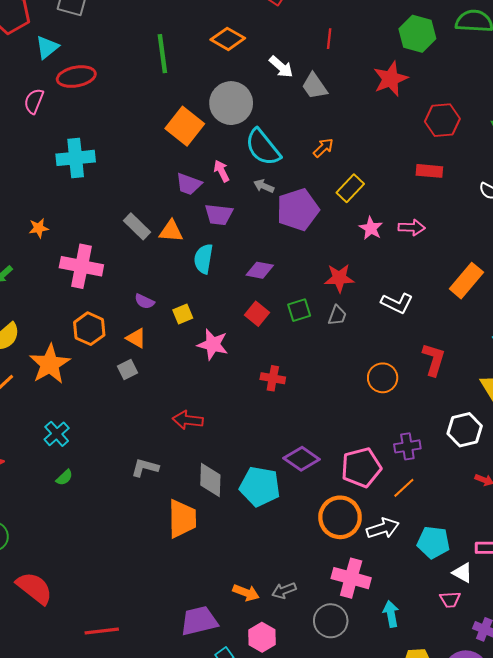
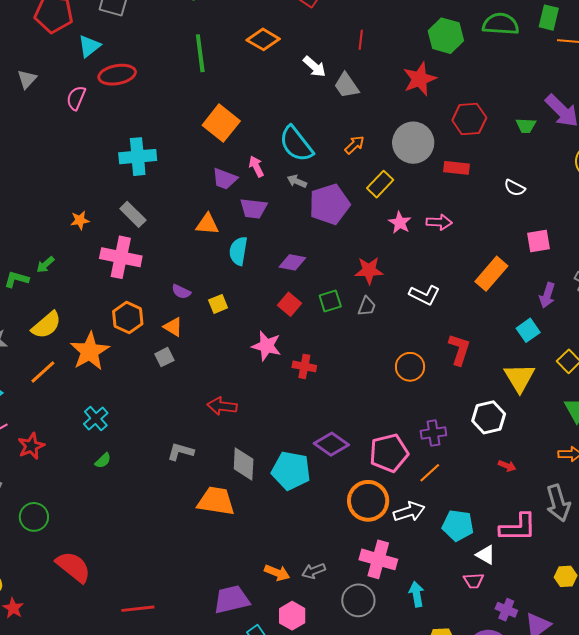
gray circle: (231, 103) -> (413, 143), moved
cyan cross: (76, 158) -> (138, 157), moved
gray rectangle: (137, 226) -> (133, 214), moved
pink star: (213, 344) -> (266, 346), moved
orange trapezoid: (182, 519) -> (216, 501), turned -81

